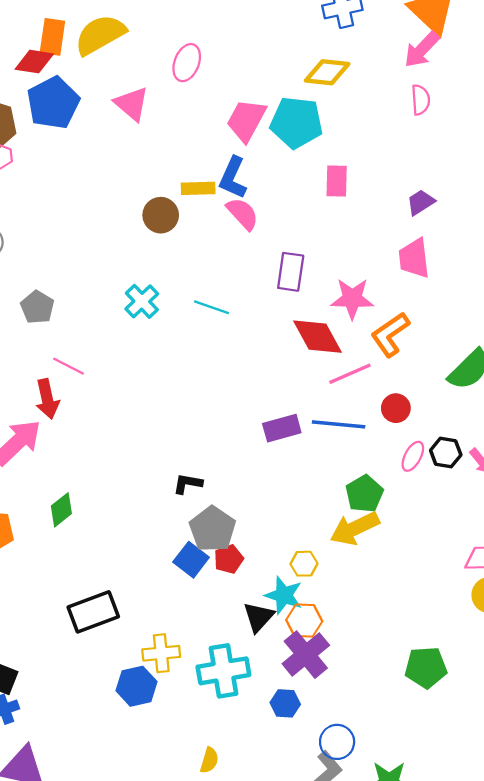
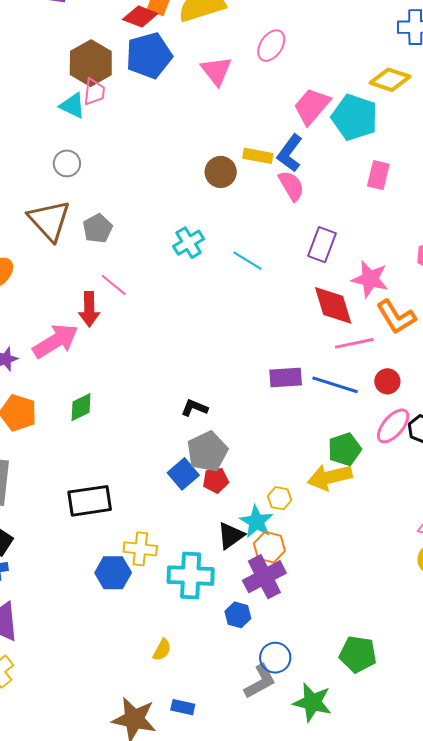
orange L-shape: (390, 334) -> (396, 317), turned -99
pink ellipse: (413, 456) -> (393, 426), size x1.4
green pentagon: (426, 667) -> (358, 654), moved

